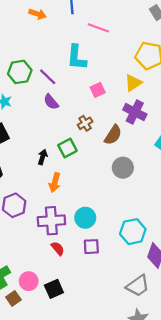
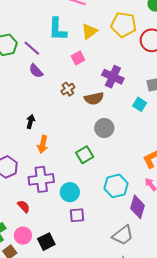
yellow triangle: (133, 83) -> (89, 31), moved
brown semicircle: (113, 135) -> (94, 98), turned 48
green square: (67, 148) -> (85, 155), moved
cyan circle: (85, 218) -> (70, 192), moved
purple square: (91, 247) -> (77, 215), moved
red semicircle: (58, 248) -> (24, 206), moved

